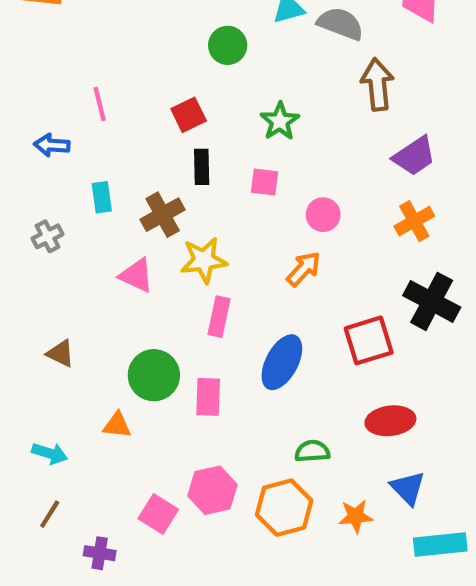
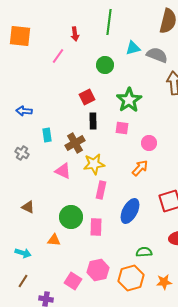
pink line: (100, 104) -> (58, 56), moved, turned 49
green star: (280, 121) -> (129, 100), size x1.4
gray cross: (48, 236) -> (22, 153), turned -32

